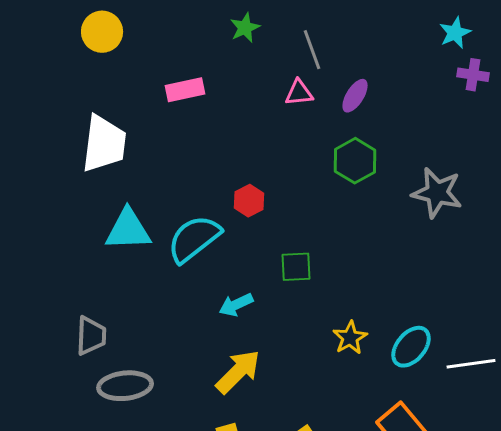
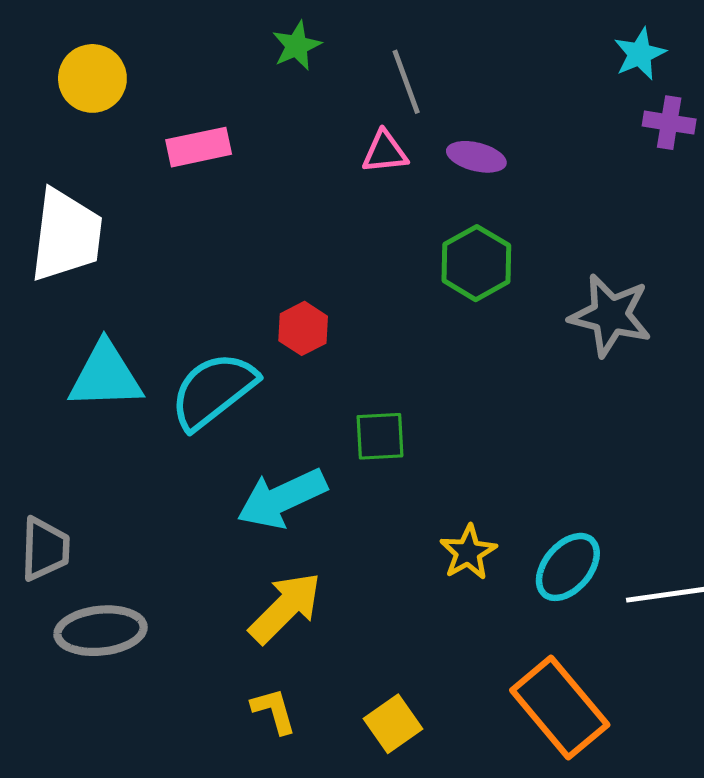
yellow circle: (102, 32) -> (92, 78), moved
purple ellipse: (355, 96) -> (476, 157), turned 72
cyan arrow: (236, 305) -> (282, 498), size x1.6

